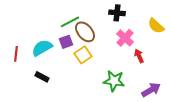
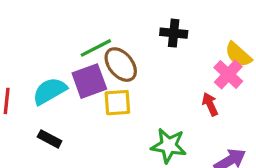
pink cross: (125, 38) -> (228, 74), moved
purple square: (66, 42) -> (89, 81), size x1.5
yellow square: (83, 55) -> (117, 103), turned 30

